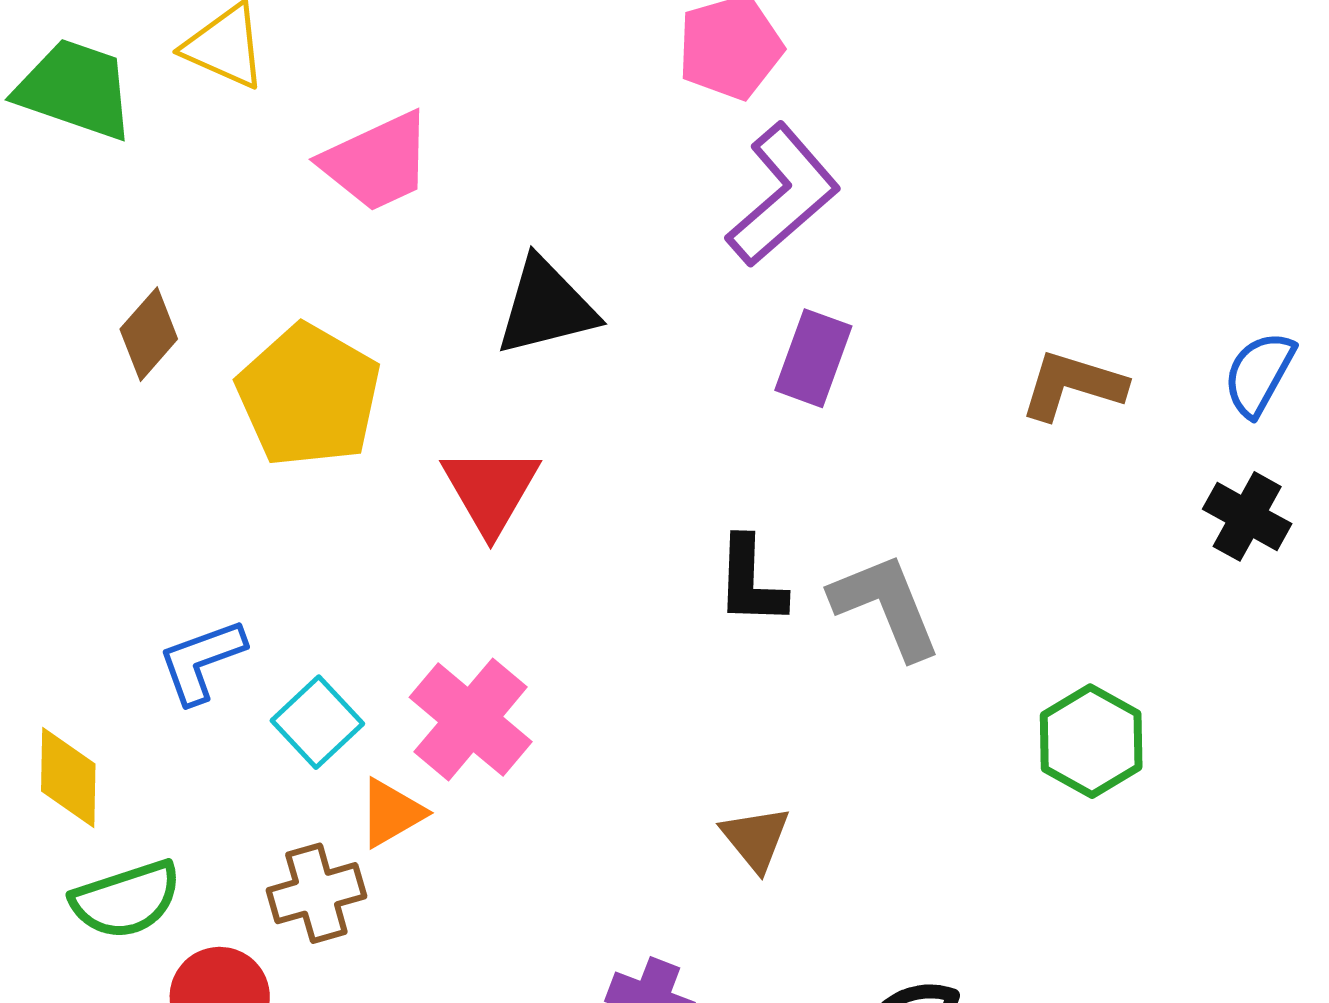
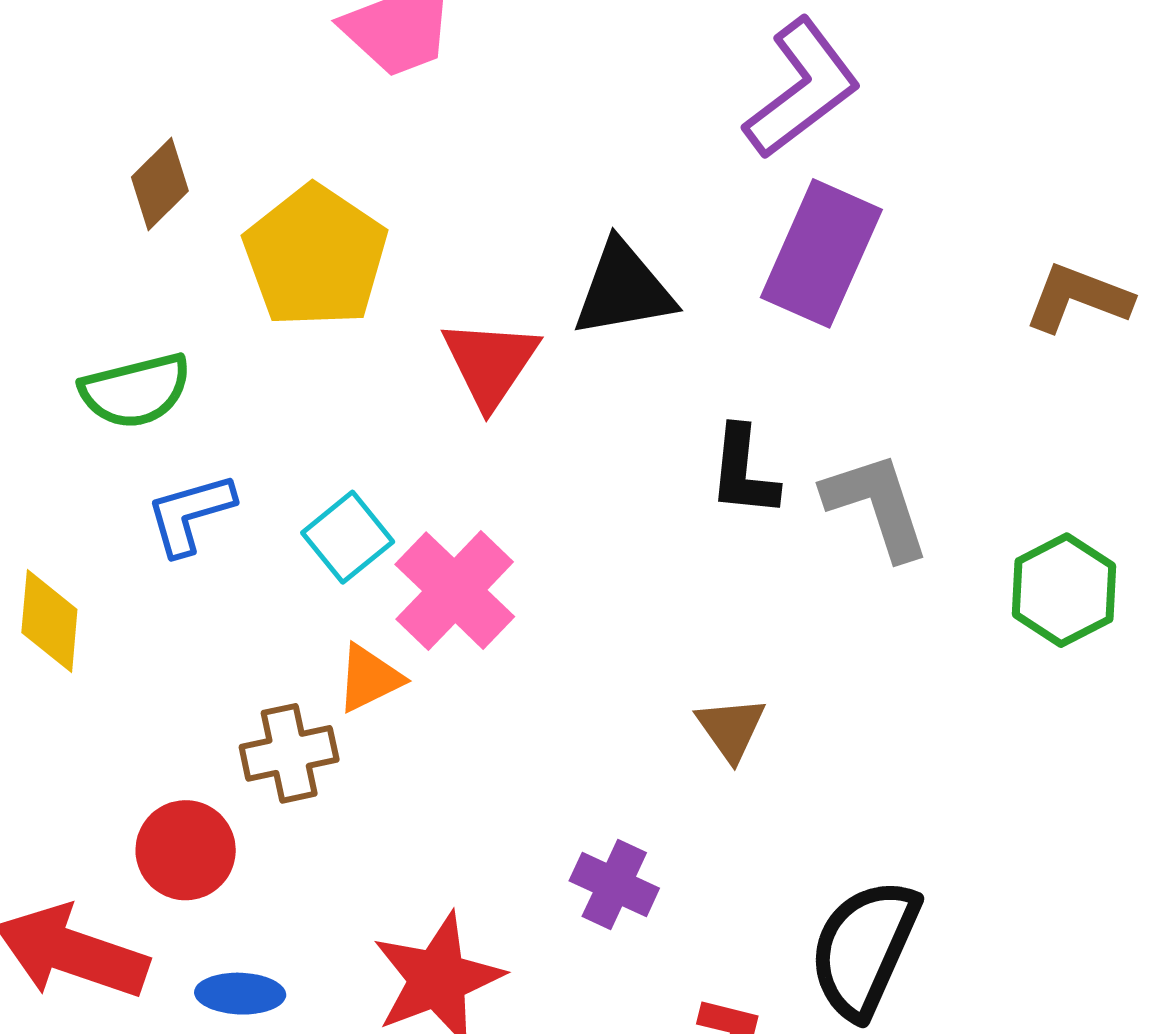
black triangle: (546, 307) -> (624, 289), moved
purple rectangle: (813, 358) -> (821, 253), size x1.5
cyan square: (317, 722) -> (348, 537), moved
green hexagon: (1091, 741) -> (1064, 590), moved
green semicircle: (126, 900) -> (136, 391), moved

